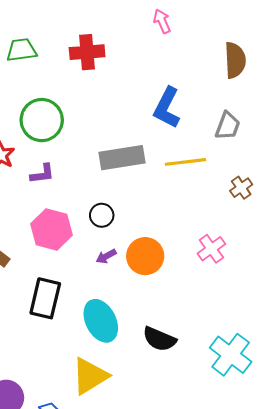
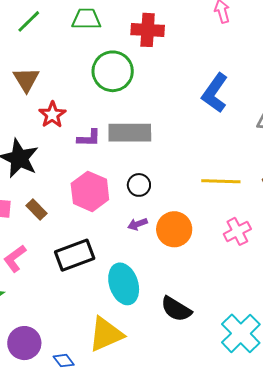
green circle: (42, 120) -> (113, 71), moved
gray rectangle: (122, 158) -> (130, 133), moved
yellow line: (185, 162) -> (221, 181), moved
black rectangle: (45, 298) -> (75, 255), turned 48

